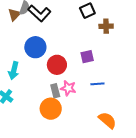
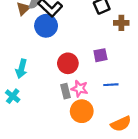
blue circle: (35, 47) -> (46, 26), moved
orange circle: (51, 109) -> (82, 111), moved
orange semicircle: (107, 120) -> (121, 124), turned 114

